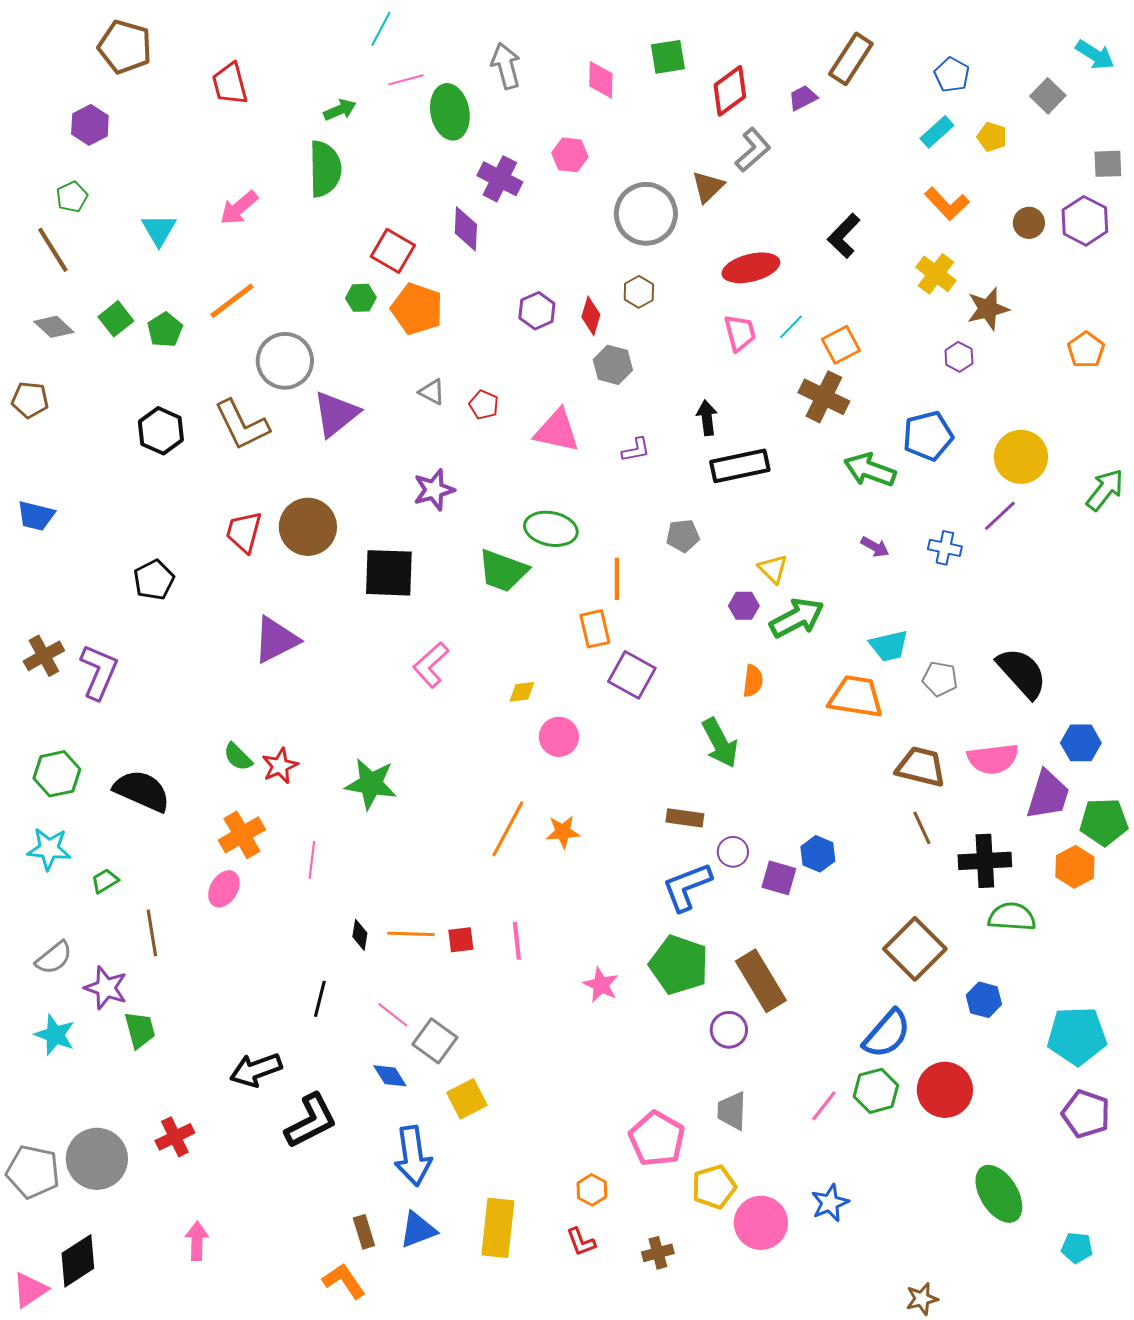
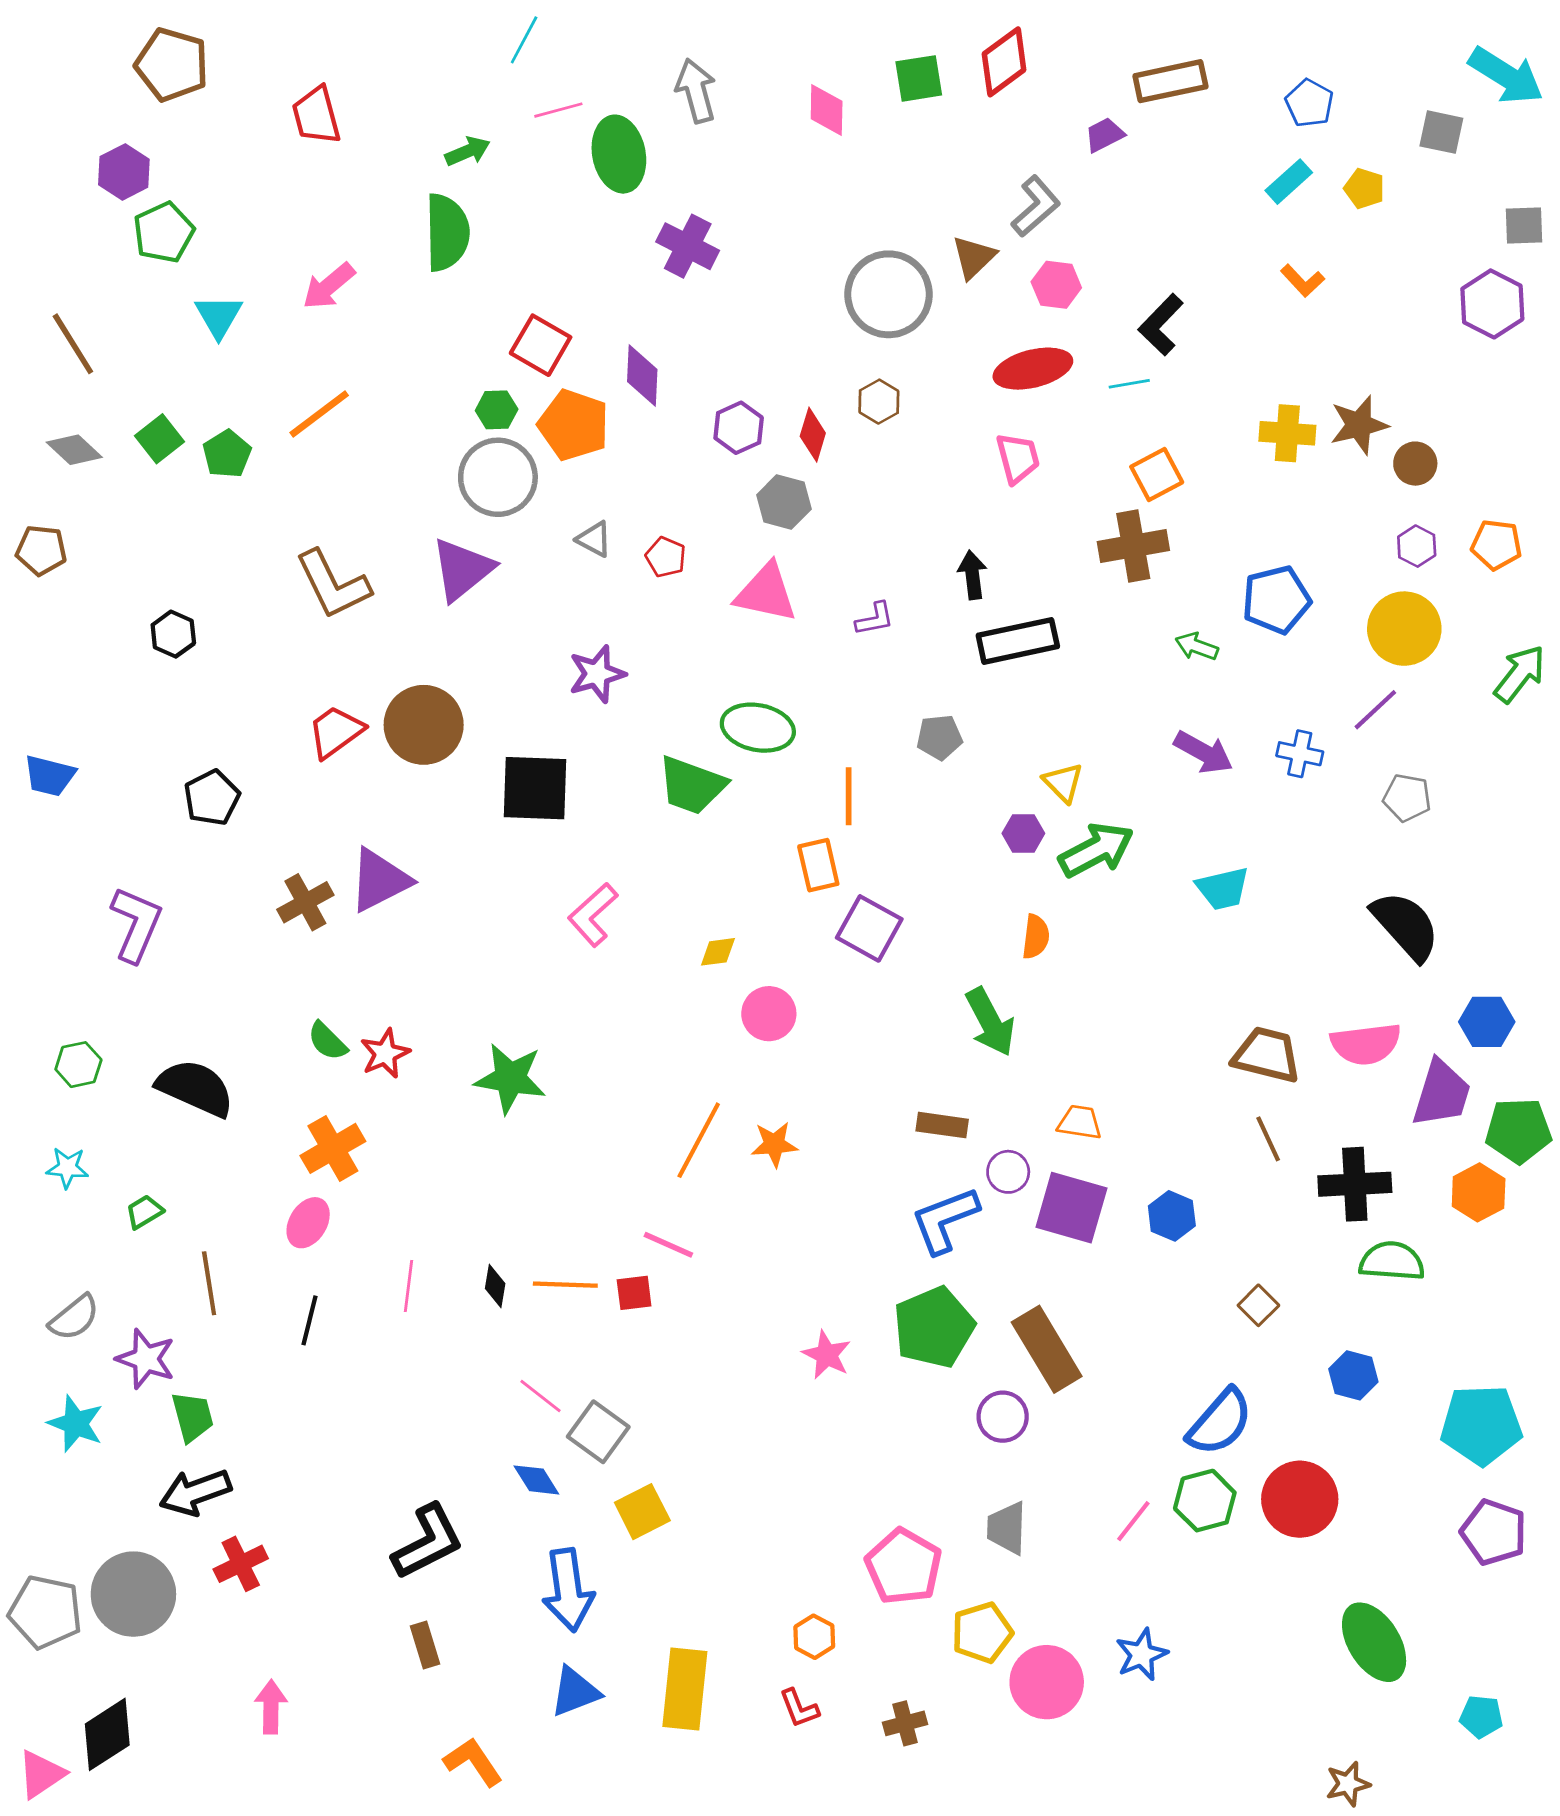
cyan arrow: (1095, 55) -> (1506, 76), size x1.4
brown rectangle: (851, 59) -> (1170, 81), turned 45
red diamond: (730, 91) -> (1004, 62), moved
gray square: (1048, 96) -> (1441, 132), turned -32
pink hexagon: (570, 155) -> (1056, 285), moved
green pentagon: (72, 197) -> (164, 232), moved, size x1.4
orange L-shape: (947, 204) -> (1303, 281), size x0.7
brown circle: (1029, 223) -> (1415, 464), moved
purple diamond: (466, 229) -> (642, 375), moved
yellow cross: (936, 274) -> (1287, 433), moved, turned -33
cyan line: (791, 327) -> (1129, 384), moved, turned 36
orange pentagon: (1086, 350) -> (1496, 545), moved, turned -30
purple hexagon: (959, 357) -> (1417, 546), moved
gray circle: (285, 361) -> (498, 477), moved
gray hexagon: (613, 365) -> (784, 502), moved
brown cross: (824, 397) -> (1133, 546), turned -36
black hexagon: (161, 431) -> (173, 634), moved, size x0.7
green arrow: (870, 470) -> (1197, 646), size x0.6
blue trapezoid: (36, 516) -> (50, 776), moved
red trapezoid: (244, 532) -> (336, 732), turned 39
purple arrow: (875, 547) -> (1203, 752), size x1.5
brown cross: (44, 656) -> (305, 902), moved
gray pentagon: (940, 679) -> (1407, 798), moved
orange trapezoid: (856, 697) -> (1080, 1122), moved, size x0.6
green hexagon: (57, 774) -> (78, 1065), size x0.7
cyan star: (49, 849) -> (67, 1168), size x0.7
blue hexagon: (818, 854) -> (1172, 1216), moved
pink line: (312, 860) -> (408, 1286), moved
purple square: (779, 878) -> (1071, 1208), size x1.5
pink line: (517, 941) -> (668, 1245), moved, turned -60
brown square: (915, 949) -> (1258, 1305), size x0.5
green pentagon: (679, 965) -> (934, 1327), turned 30
black line: (320, 999) -> (309, 1320), moved
black arrow: (256, 1070) -> (195, 1492), moved
brown rectangle: (364, 1232) -> (425, 1645), moved
brown star: (922, 1299) -> (1348, 1784), moved

